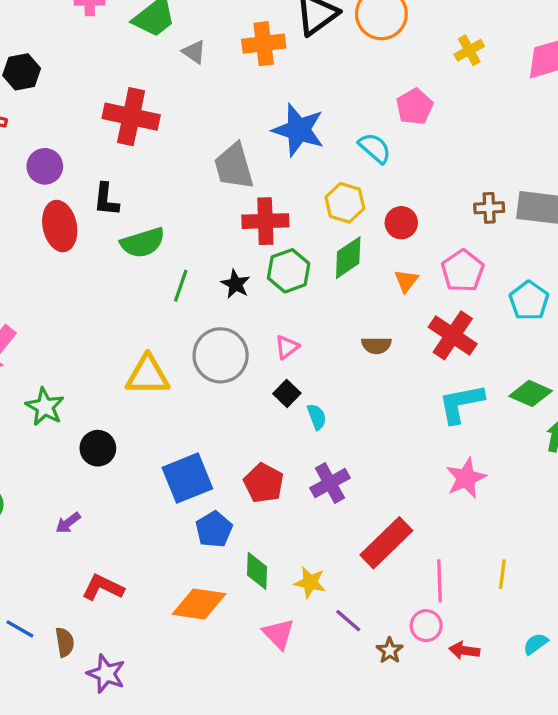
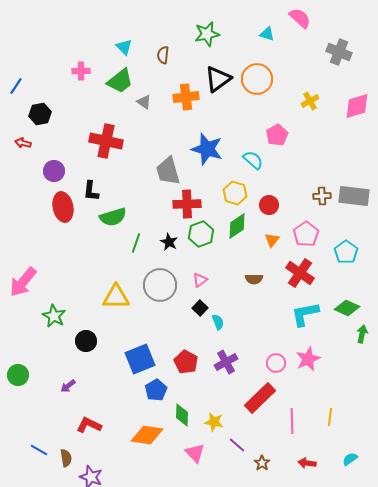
pink circle: (426, 626) -> (276, 363), moved

